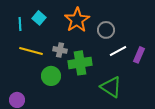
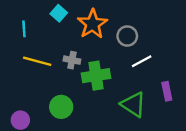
cyan square: (39, 18) -> (59, 13), moved
purple rectangle: (139, 55) -> (167, 91), moved, turned -35
green circle: (51, 76) -> (61, 107), moved

